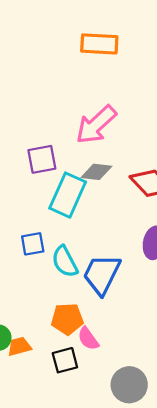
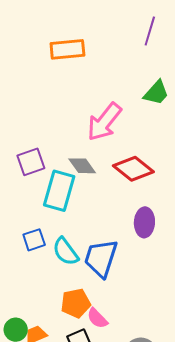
pink arrow: (96, 125) -> (104, 122), moved
gray diamond: (96, 172) -> (82, 166), turned 56

